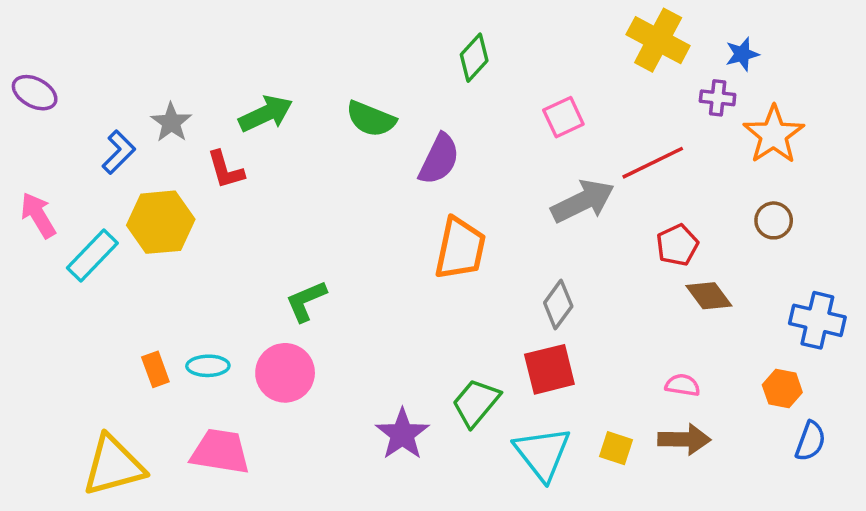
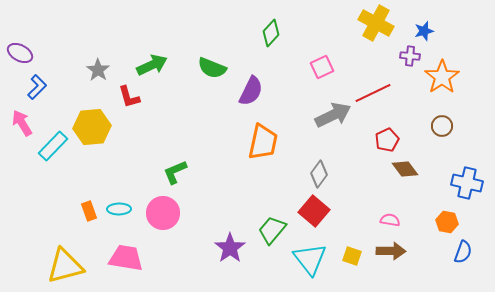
blue L-shape: (119, 152) -> (37, 87), moved
red square: (549, 369) -> (314, 211), turned -36

